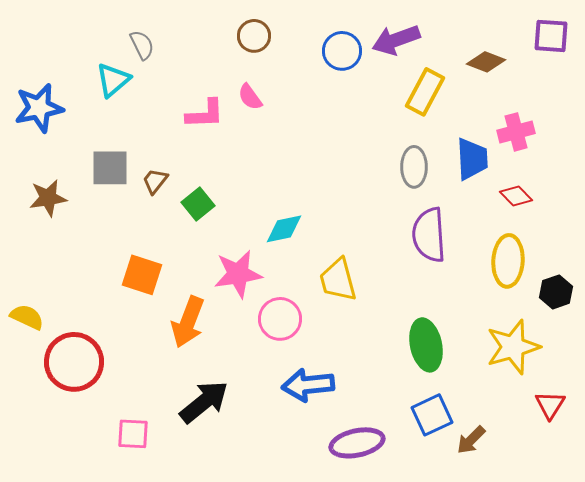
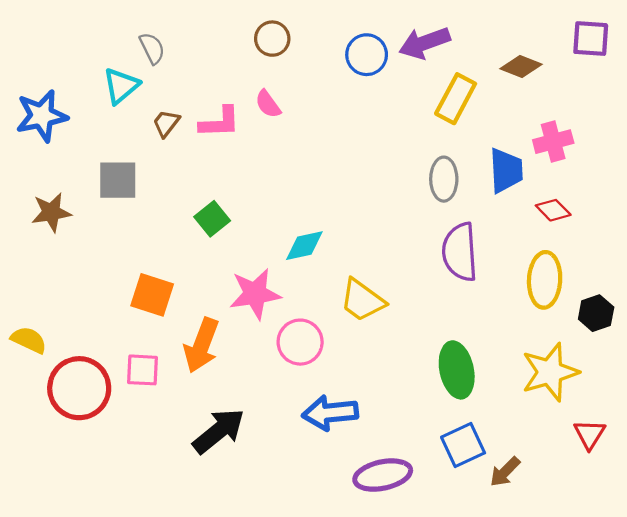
brown trapezoid: (155, 181) -> (166, 123), moved
yellow trapezoid: (338, 280) -> (362, 300), turned -39
pink square: (133, 434) -> (142, 370), moved

